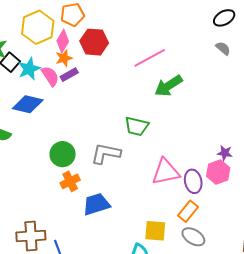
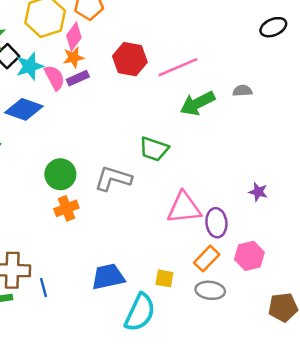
red hexagon: (94, 42) -> (130, 59), moved
gray semicircle: (223, 48) -> (242, 91), moved, turned -49
pink hexagon: (218, 172) -> (249, 256), moved
blue trapezoid: (96, 204) -> (108, 277), moved
yellow square: (155, 231) -> (164, 278), size x0.7
gray ellipse: (193, 237) -> (210, 290), turned -30

